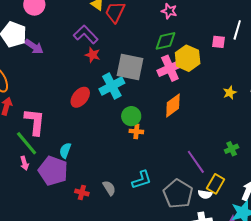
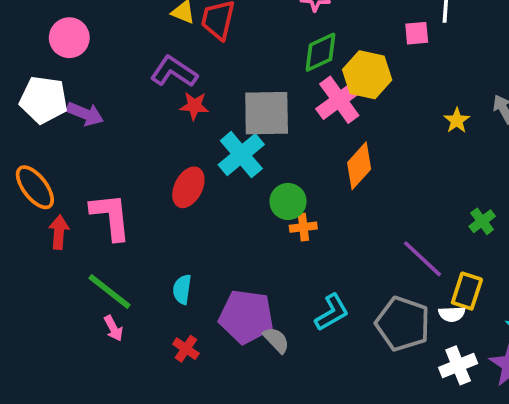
pink L-shape: (35, 122) -> (111, 216), moved
purple pentagon: (53, 171) -> (246, 317), moved
red cross: (82, 192) -> (186, 349), moved, turned 32

